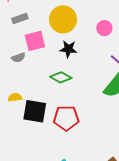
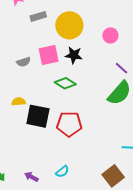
gray rectangle: (20, 19) -> (38, 16), moved
pink square: (35, 41) -> (49, 55), moved

